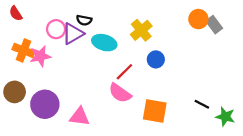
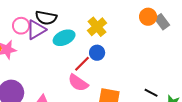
black semicircle: (84, 20) -> (46, 18), size x1.5
cyan ellipse: (104, 43) -> (64, 38), turned -40
blue circle: (156, 59) -> (97, 53), moved

